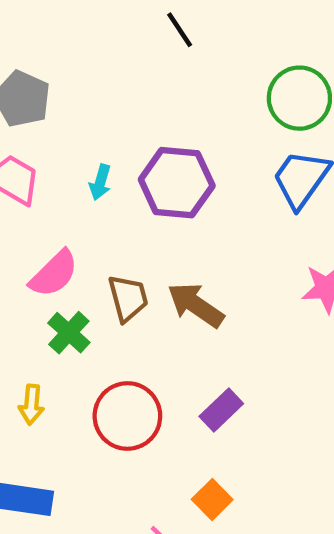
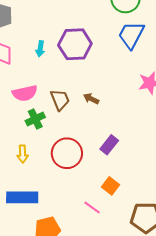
pink semicircle: (54, 274) -> (25, 93), turned 40
brown arrow: (196, 305) -> (91, 99), size x0.6
green cross: (69, 333) -> (35, 119), turned 30

